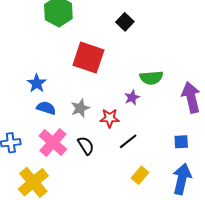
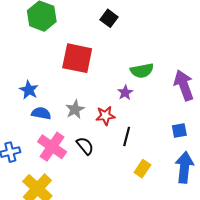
black line: (128, 141) -> (127, 137), turned -30

